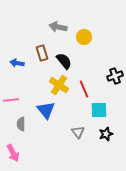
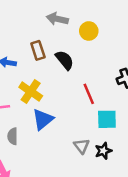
yellow cross: (59, 85) -> (31, 92), moved
blue triangle: (46, 110) -> (43, 119), turned 30
black star: (106, 134) -> (103, 151), moved

